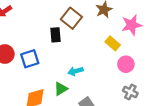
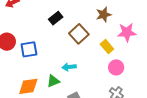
brown square: (71, 18) -> (79, 34), moved
black rectangle: (55, 35) -> (56, 18), moved, turned 48

